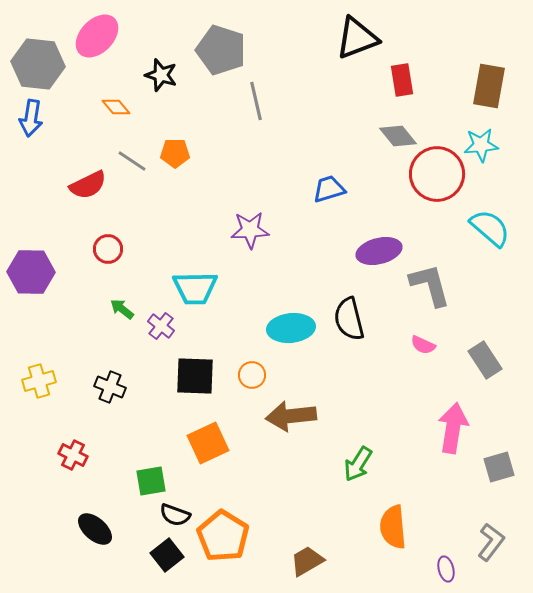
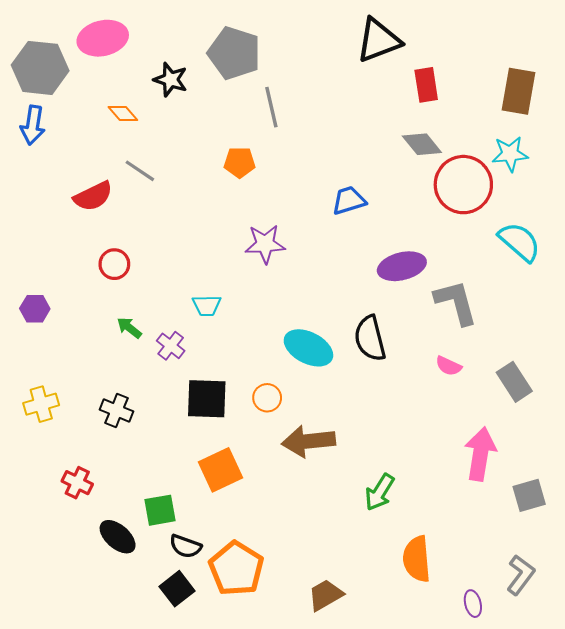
pink ellipse: (97, 36) -> (103, 38), turned 33
orange pentagon: (175, 153) -> (240, 162), moved
purple hexagon: (31, 272) -> (35, 309), moved, size x0.6
cyan trapezoid: (195, 288) -> (207, 305), size x0.6
cyan ellipse: (291, 328) -> (308, 348), turned 33
black ellipse: (95, 529) -> (118, 537), moved

